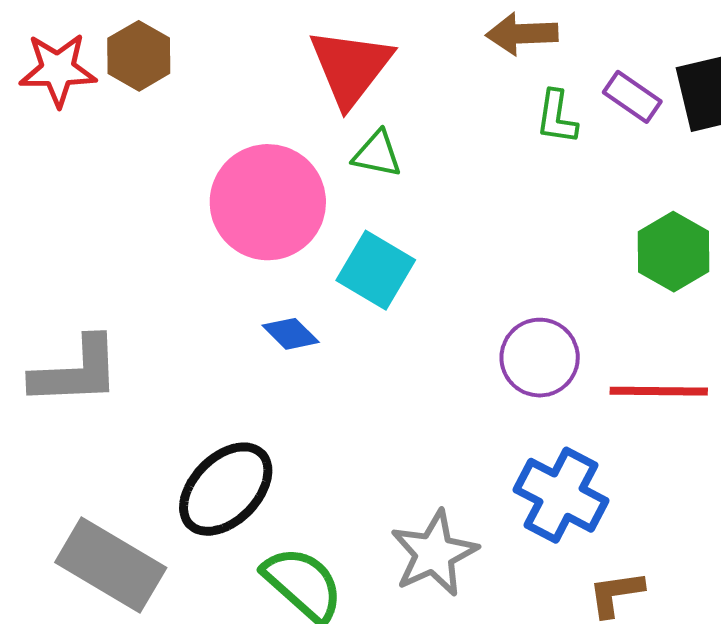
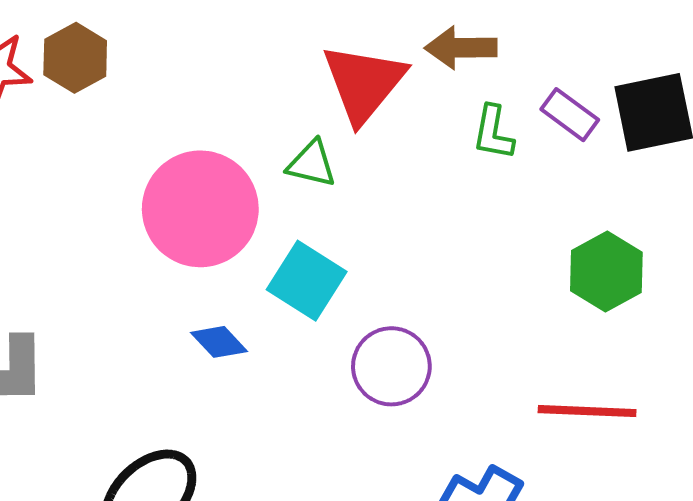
red triangle: (350, 67) -> (364, 83), moved
purple circle: (540, 358) -> (391, 366), moved

